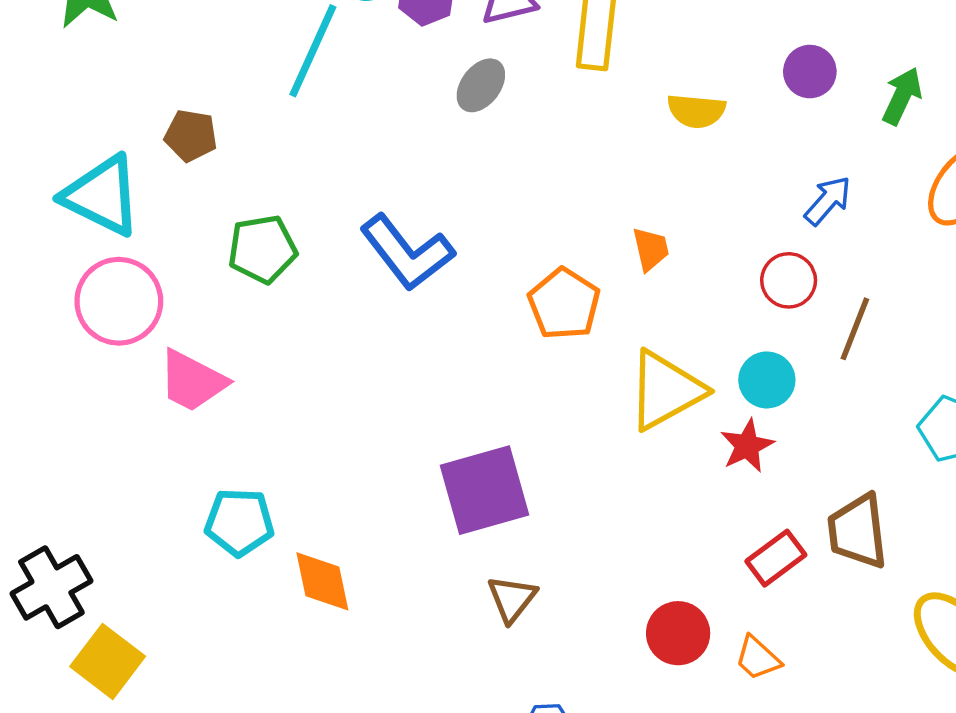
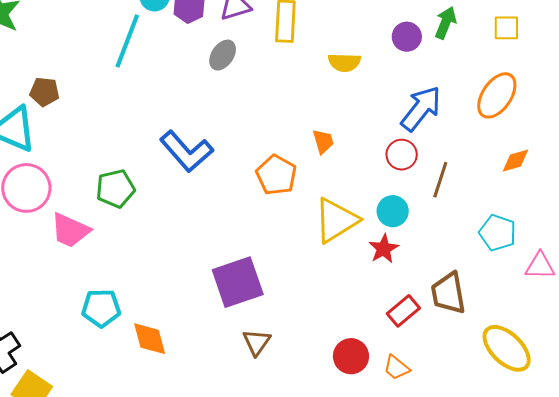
green arrow: (902, 96) -> (446, 23), moved
brown pentagon: (191, 136) -> (44, 92), moved
blue arrow: (828, 201) -> (421, 109), size x1.6
green pentagon: (262, 249) -> (115, 189), moved

